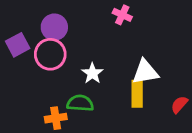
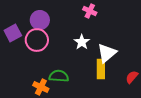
white triangle: (145, 72) -> (107, 53), turned -30
white star: (92, 73) -> (82, 42), moved
orange cross: (56, 118) -> (41, 87), turned 35

